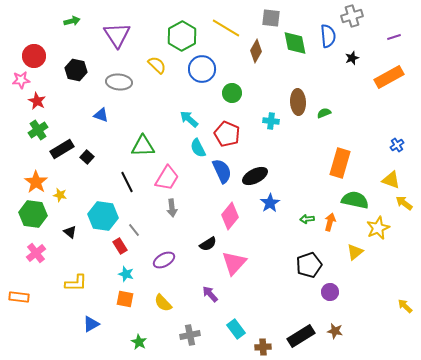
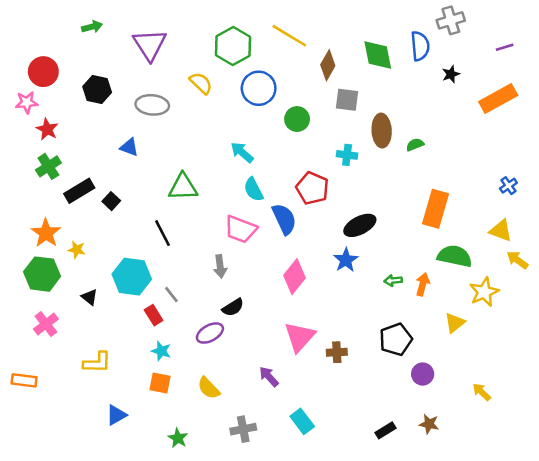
gray square: (271, 18) -> (347, 100), moved
red pentagon: (227, 134) -> (312, 188), moved
black ellipse: (255, 176) -> (360, 225), moved
pink trapezoid: (167, 178) -> (241, 229), moved, turned 80
black semicircle: (208, 244) -> (233, 307), moved
yellow arrow: (405, 306) -> (482, 392), moved
black rectangle: (301, 336) -> (385, 430), size x0.6
brown cross: (263, 347) -> (337, 352), moved

